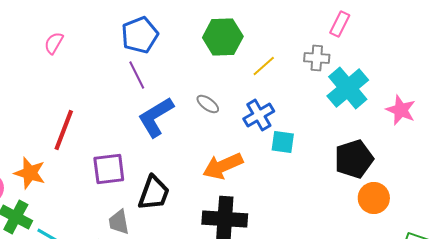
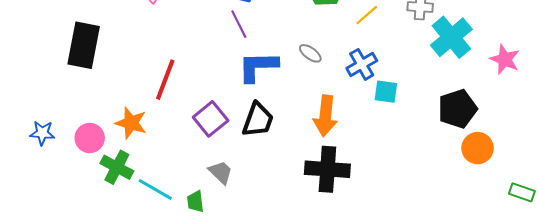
blue L-shape: (156, 117) -> (258, 66), turned 30
orange arrow: (223, 166) -> (325, 116), turned -60
purple square: (109, 169) -> (211, 119), turned -32
black trapezoid: (154, 193) -> (258, 120), moved
gray trapezoid: (119, 222) -> (221, 172), turned 144

